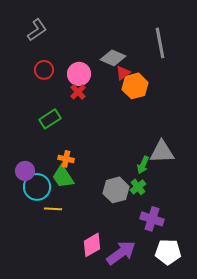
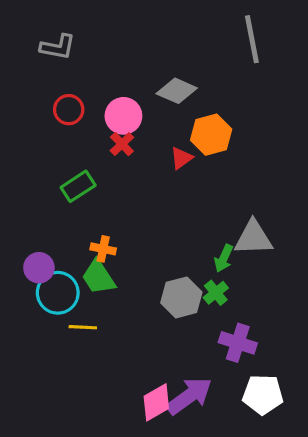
gray L-shape: (37, 30) -> (58, 47), turned 45
gray line: (160, 43) -> (252, 39), moved
red triangle: (123, 73) -> (181, 158), moved
pink diamond: (92, 245) -> (156, 402), moved

